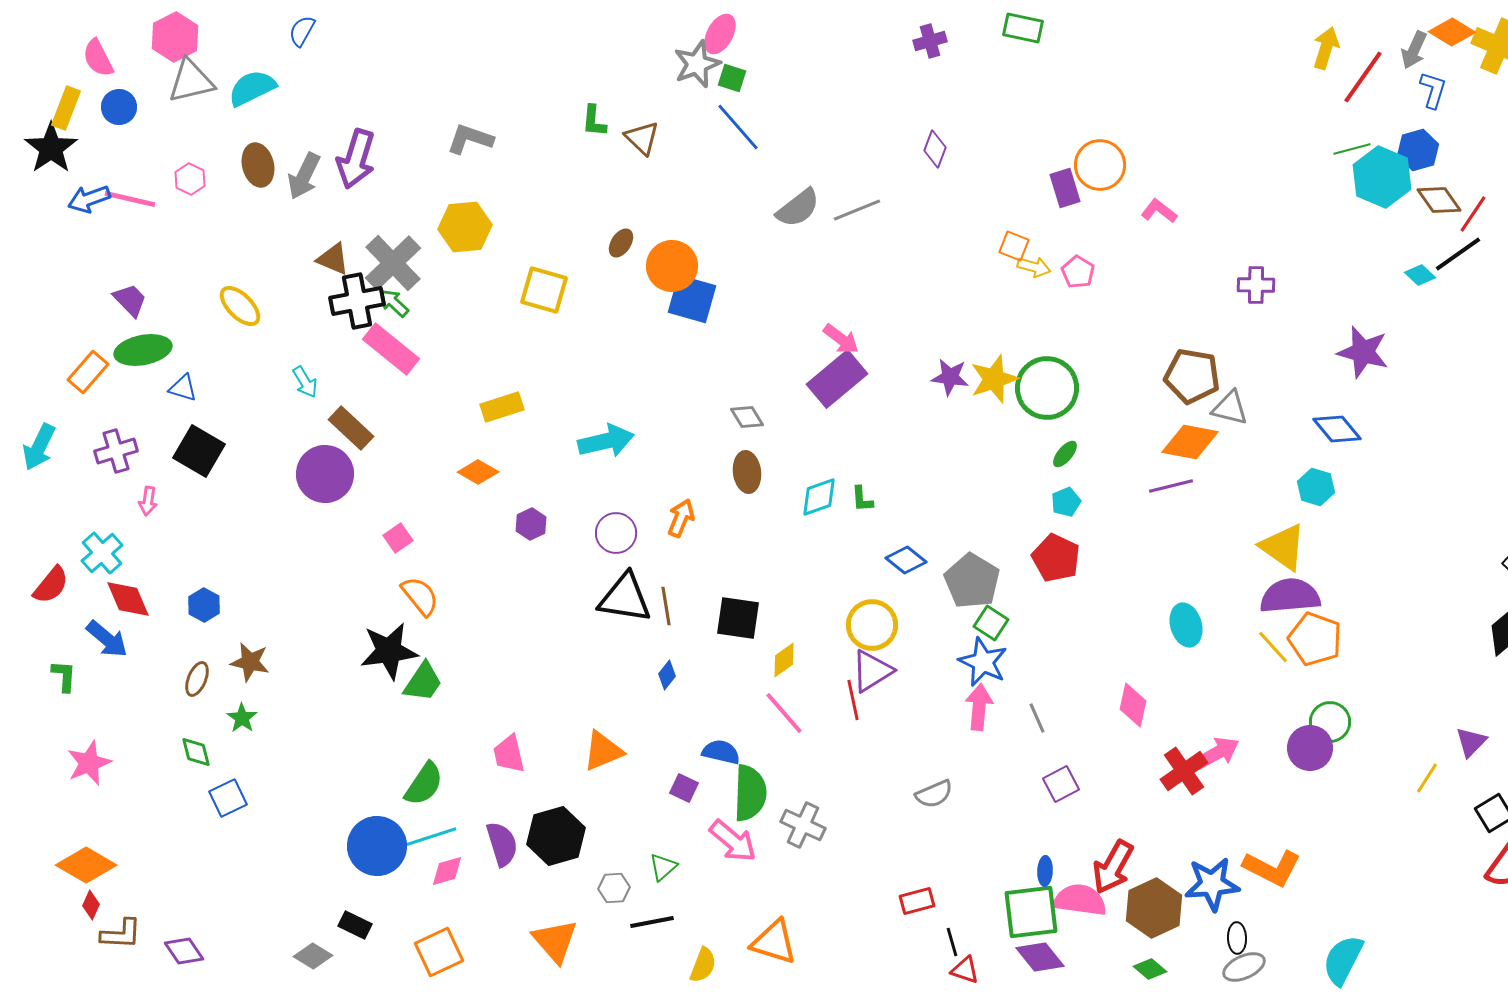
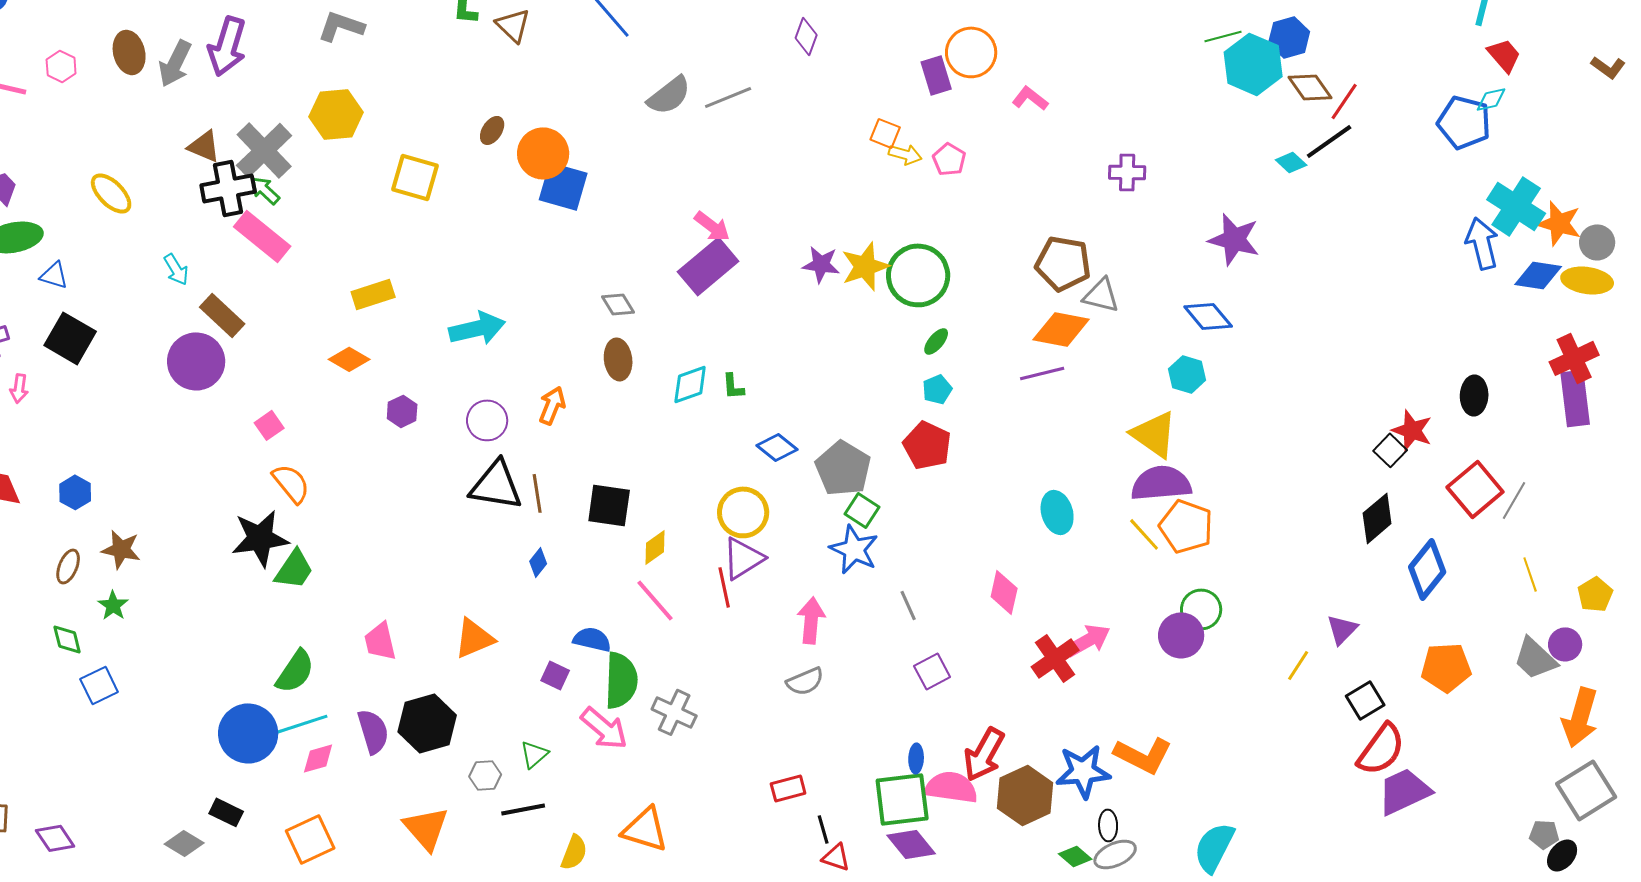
pink arrow: (979, 707) -> (811, 620), moved
green diamond: (1150, 969) -> (1075, 856), moved

